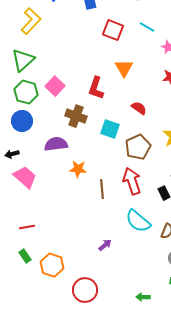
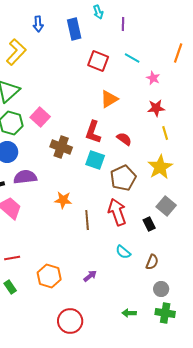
orange triangle: (124, 68) -> (109, 99), turned 30
red L-shape: (96, 88) -> (93, 132), moved
purple semicircle: (56, 144) -> (25, 177), moved
cyan semicircle: (138, 221) -> (123, 252), size x0.6
orange hexagon: (52, 265) -> (49, 276), moved
green arrow: (143, 297) -> (129, 313), moved

